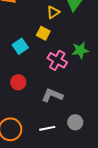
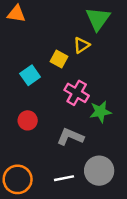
yellow triangle: (53, 12) -> (82, 45), moved
green star: (80, 50) -> (100, 112), moved
gray circle: (75, 122) -> (99, 171), size x1.5

